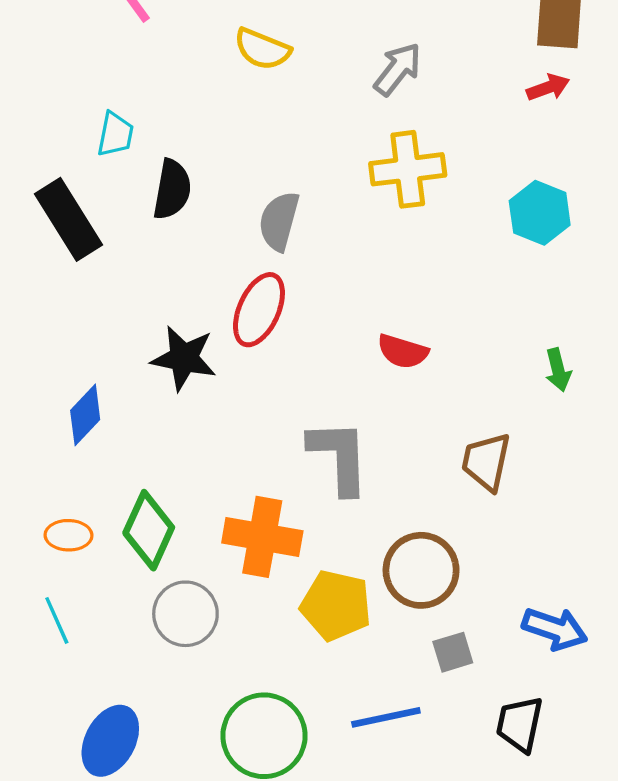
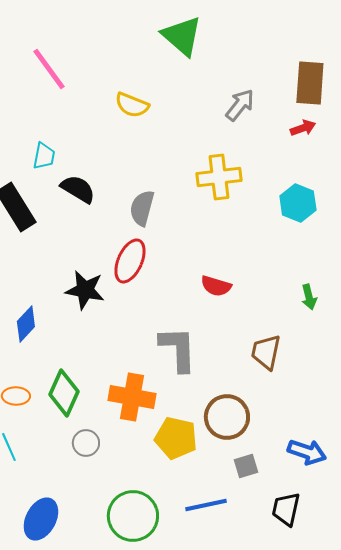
gray arrow: (398, 69) -> (240, 105), moved
black semicircle: (172, 189) -> (78, 189), turned -69
gray circle: (185, 614) -> (86, 443), size x0.7

